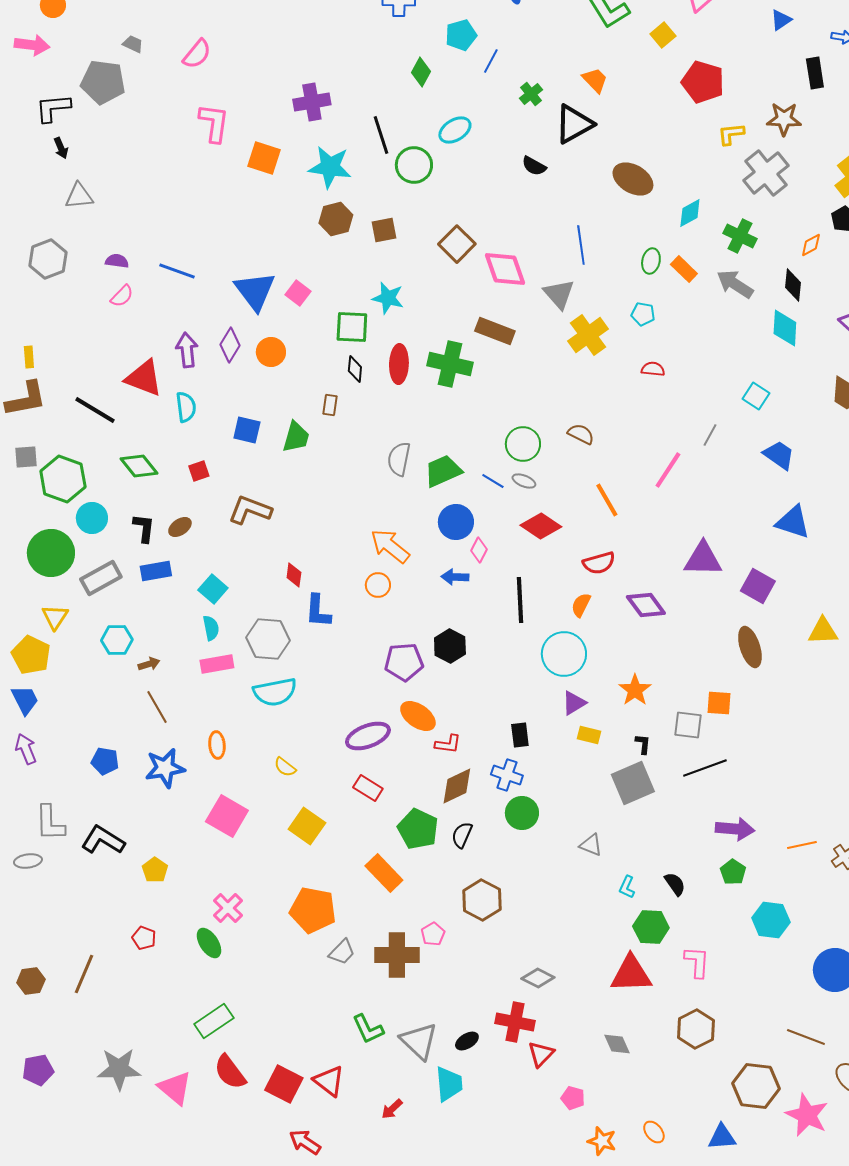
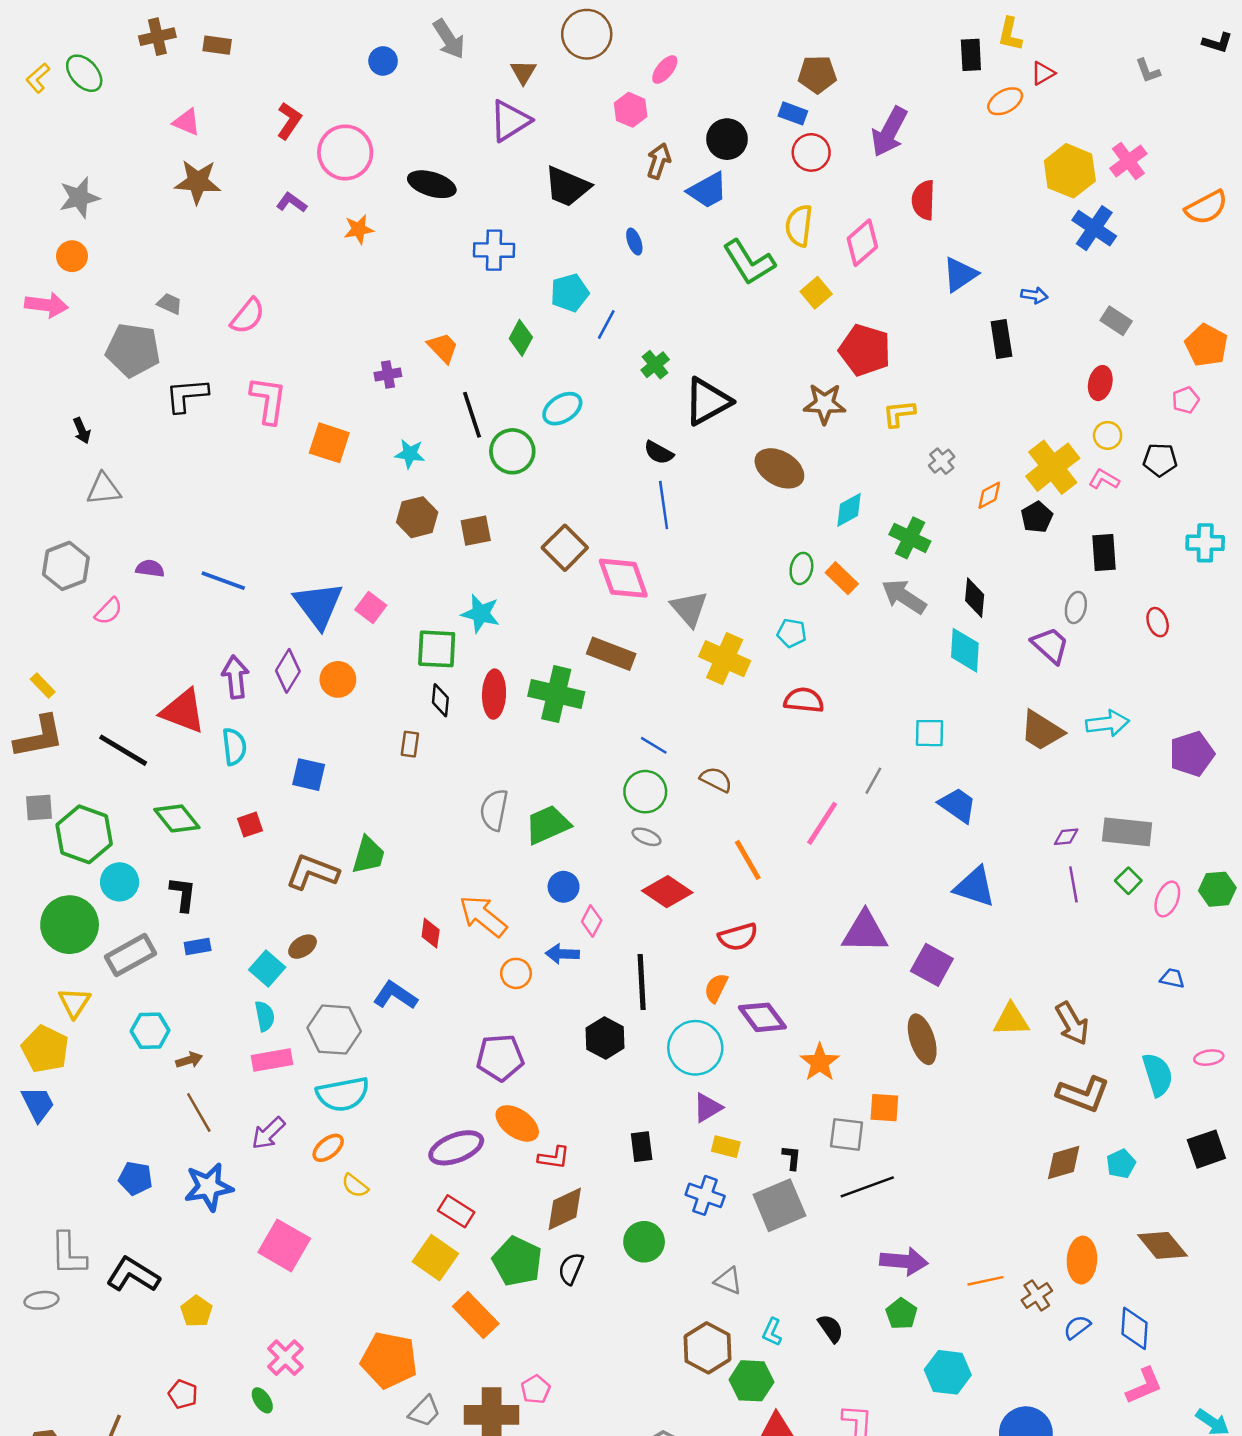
blue triangle: (781, 20) -> (960, 274), size x1.4
orange trapezoid: (595, 80) -> (443, 348), moved
purple cross: (312, 102) -> (388, 374), size x0.6
black L-shape: (53, 108) -> (187, 395), moved
brown star: (784, 119) -> (825, 404), moved
cyan star: (330, 167) -> (410, 454), size x0.6
gray cross: (766, 173) -> (942, 461), size x0.5
blue line: (581, 245) -> (664, 505), moved
orange diamond: (811, 245) -> (989, 495), moved
pink semicircle: (122, 296) -> (109, 611), moved
yellow cross: (588, 335) -> (725, 659), turned -30
yellow rectangle: (29, 357) -> (43, 686), turned -40
red semicircle: (653, 369) -> (804, 700), size x1.4
cyan square: (756, 396) -> (929, 733), turned -32
green trapezoid: (296, 437) -> (368, 855), moved
blue line: (493, 481) -> (654, 745), moved
blue circle: (456, 522) -> (564, 887), size x0.7
brown ellipse: (180, 527) -> (303, 947), moved
blue rectangle: (156, 571) -> (198, 947), size x0.7
red diamond: (294, 575) -> (431, 933), moved
orange circle: (378, 585) -> (516, 973), moved
purple diamond: (646, 605) -> (762, 1017), moved
blue L-shape: (318, 611) -> (395, 995), turned 120
black hexagon: (450, 646) -> (605, 1038), moved
orange star: (635, 690) -> (820, 1062), moved
orange ellipse: (217, 745) -> (328, 1148), moved, turned 56
purple arrow: (26, 749) -> (268, 1133), moved, turned -112
blue cross: (507, 775) -> (705, 1195), moved
yellow square: (307, 826) -> (435, 1258), moved
brown hexagon: (482, 900) -> (707, 1348), moved
green hexagon: (651, 927) -> (751, 1381), moved
green ellipse: (209, 943) -> (262, 1400), size x0.7

